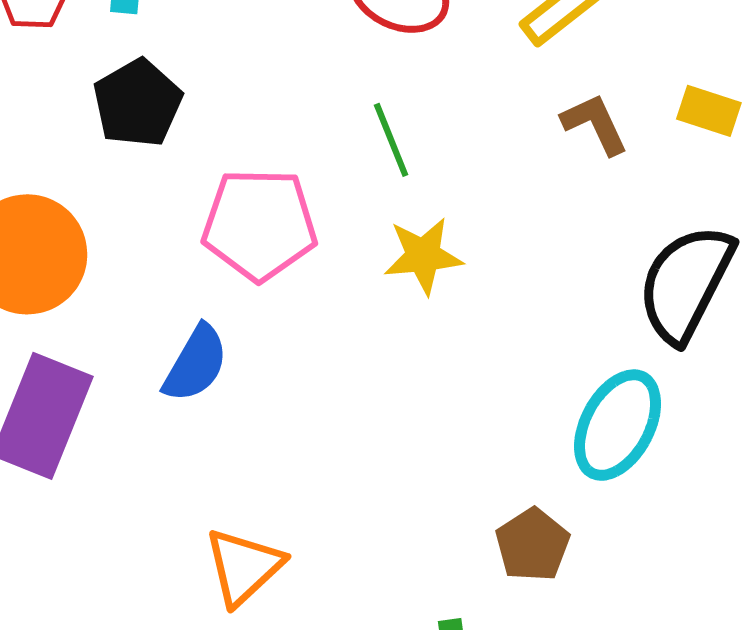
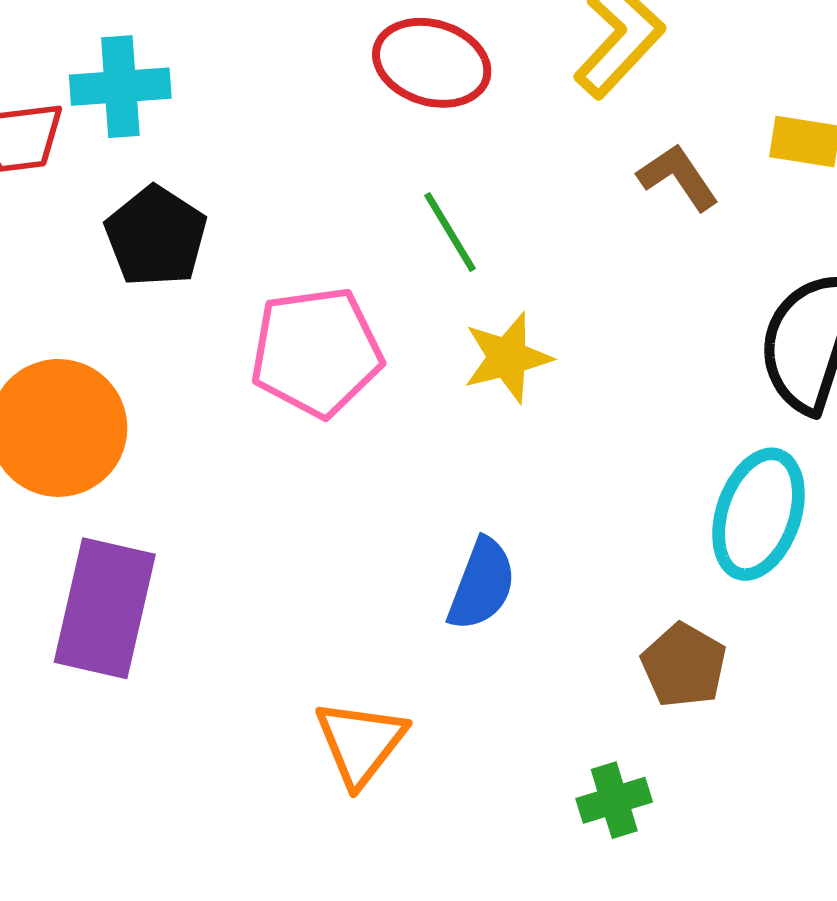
blue semicircle: (196, 364) -> (482, 584), moved

